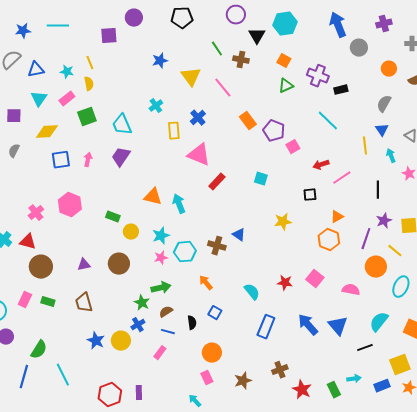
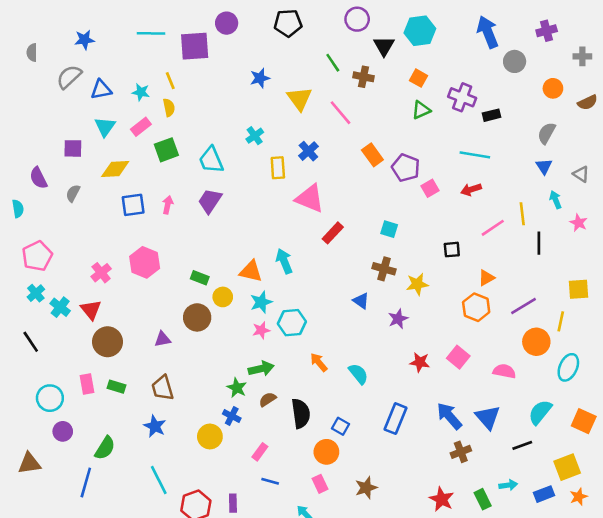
cyan line: (58, 26) -> (151, 33), moved
purple square: (109, 36) -> (195, 46), size x1.4
cyan line: (328, 121) -> (475, 155), turned -35
yellow line: (365, 146) -> (522, 214), moved
red arrow: (321, 165) -> (471, 189), moved
orange triangle: (153, 197) -> (251, 271), moved
purple star: (384, 221) -> (398, 319), moved
purple line: (366, 239) -> (524, 306), turned 40
red triangle: (28, 242) -> (91, 310), turned 36
brown cross: (217, 246) -> (384, 269), moved
yellow line: (395, 251) -> (561, 321), turned 63
brown circle: (119, 264) -> (197, 317), moved
cyan semicircle: (252, 292) -> (358, 374), moved
pink rectangle: (25, 300) -> (87, 384), turned -35
blue square: (215, 313) -> (340, 426), moved
black semicircle: (192, 323) -> (301, 413), size x1.6
blue cross: (138, 325) -> (232, 416), turned -32
blue line: (168, 332) -> (270, 481), moved
blue star: (96, 341) -> (155, 426), moved
brown cross: (280, 370) -> (461, 452), moved
cyan line: (63, 375) -> (159, 480), moved

